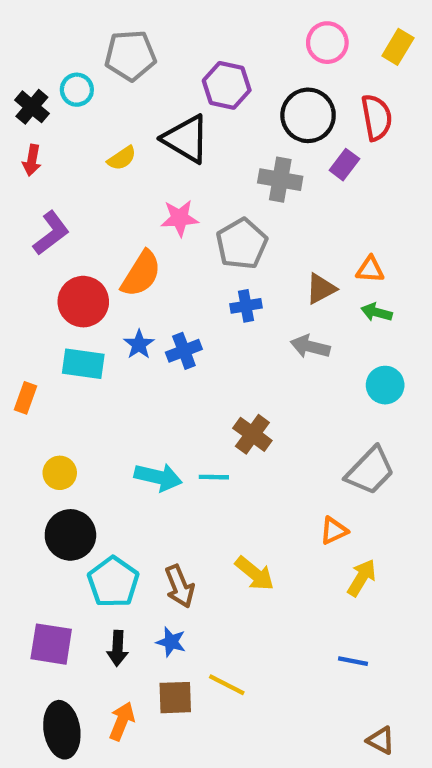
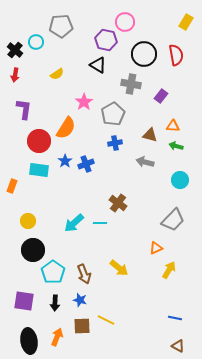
pink circle: (327, 43) -> (125, 22), moved
black triangle: (186, 139) -> (98, 65), moved, size x0.7
purple rectangle: (344, 165) -> (161, 96), moved
pink star: (180, 218) -> (84, 102), turned -30
purple L-shape: (51, 233) -> (24, 109), turned -45
brown triangle: (321, 289) -> (150, 135), turned 42
cyan arrow: (158, 477) -> (74, 223), turned 125
blue line: (353, 661) -> (175, 318), moved

